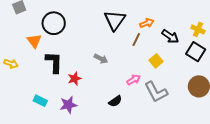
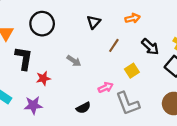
black triangle: (115, 20) -> (94, 22), size x0.6
black circle: (54, 23) -> (42, 24), moved
orange arrow: (147, 23) -> (133, 18), moved

